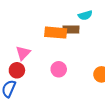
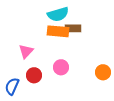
cyan semicircle: (85, 15) -> (58, 14), moved, size x1.5
red circle: (17, 70) -> (34, 75), moved

